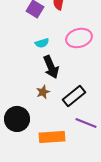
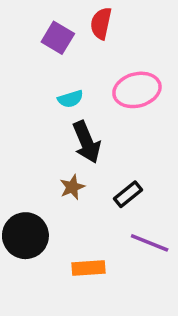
black rectangle: (74, 96) -> (128, 194), size x0.7
orange rectangle: (52, 137) -> (88, 268), size x0.7

